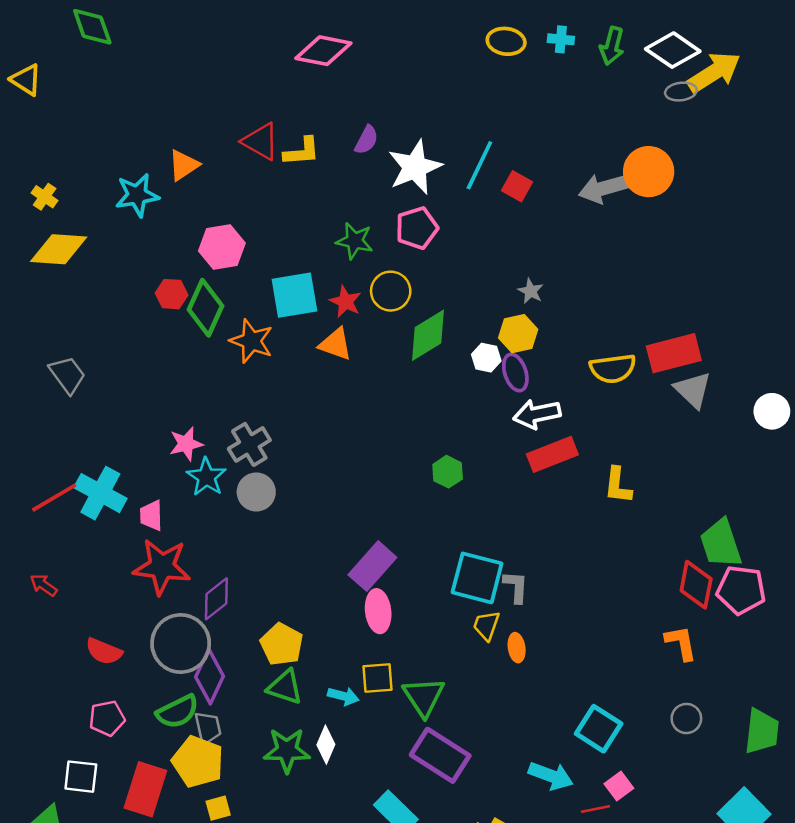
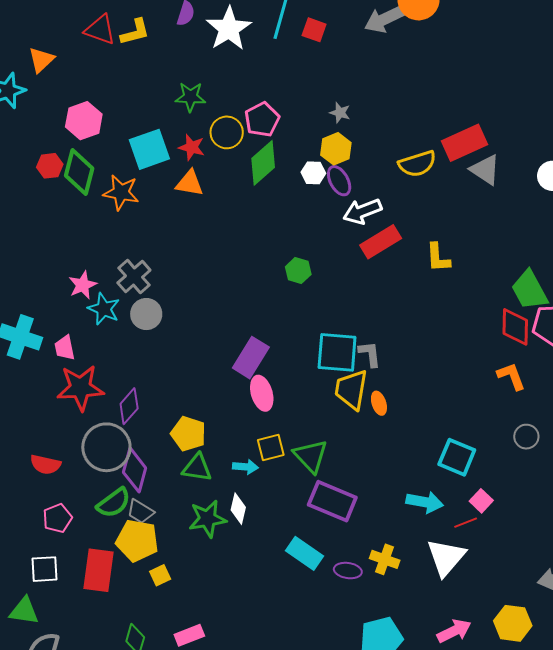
pink pentagon: (417, 228) -> (262, 119), moved
yellow trapezoid: (486, 625) -> (351, 390), size x1.6
gray trapezoid: (208, 728) -> (140, 512), turned 144

